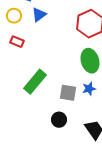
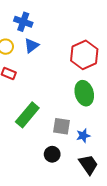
blue star: (89, 89) -> (83, 136), moved

